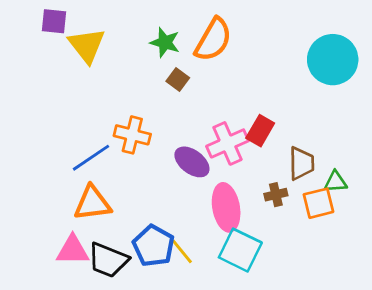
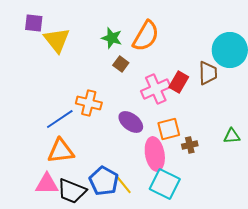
red rectangle: (260, 131) -> (179, 82), moved
pink cross: (227, 143) -> (156, 89), moved
brown trapezoid: (301, 163) -> (208, 73), moved
orange square: (318, 203) -> (169, 129), moved

